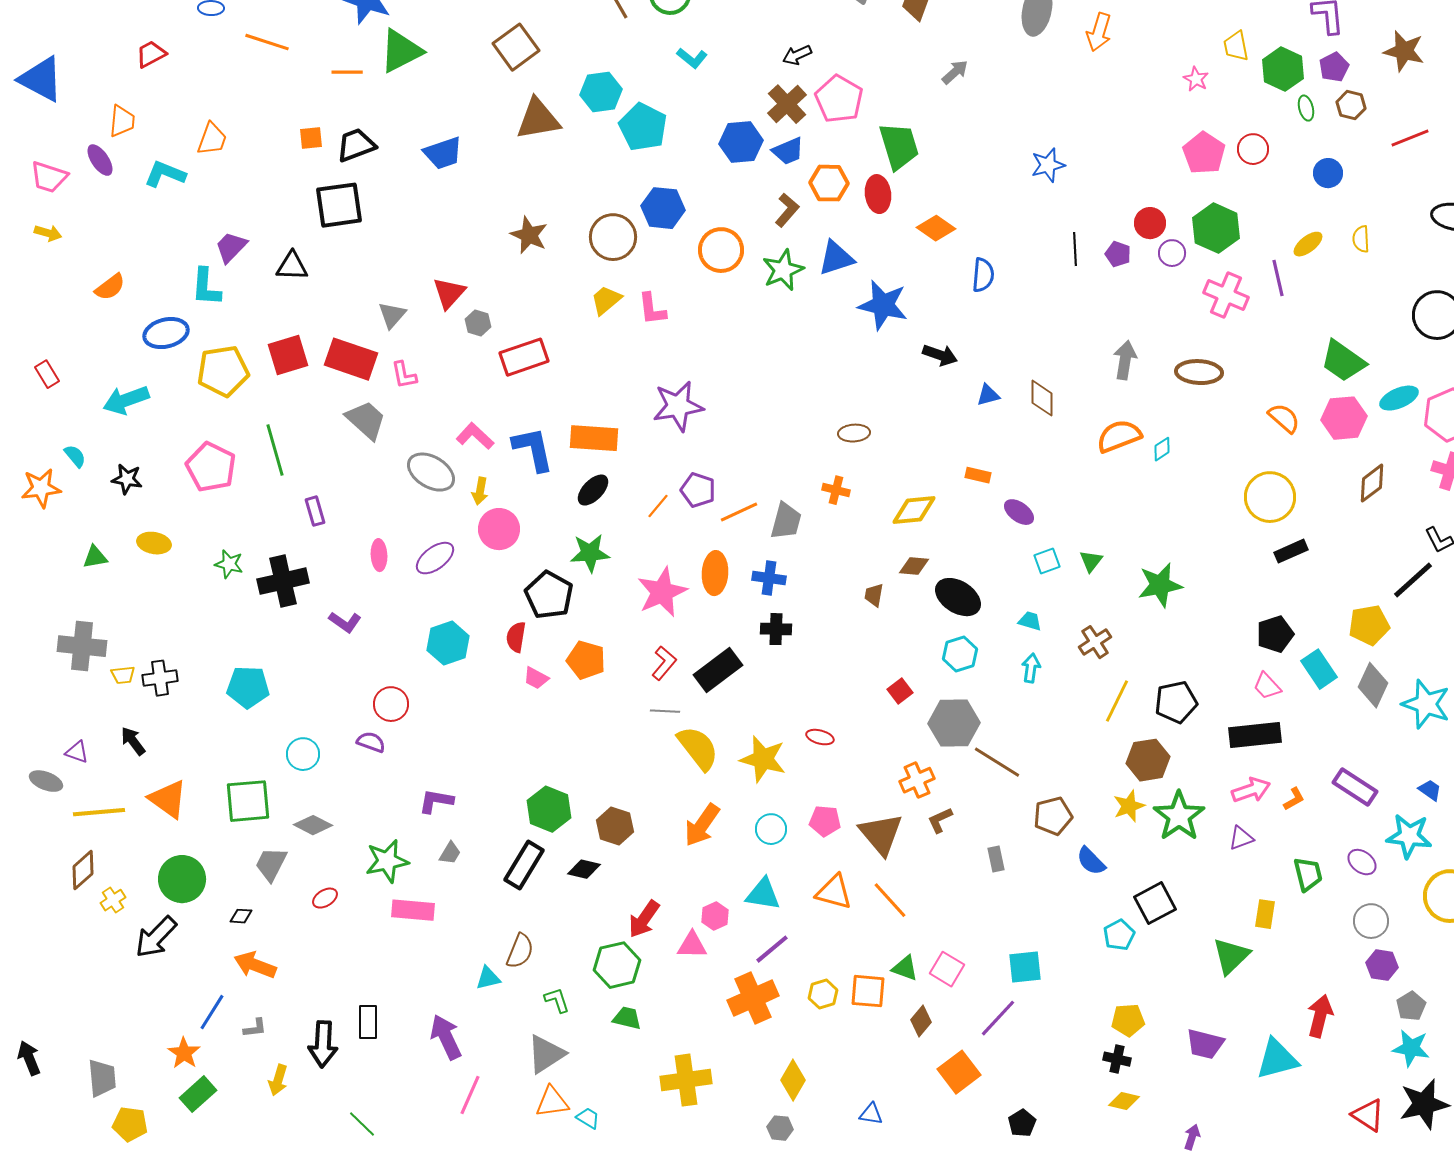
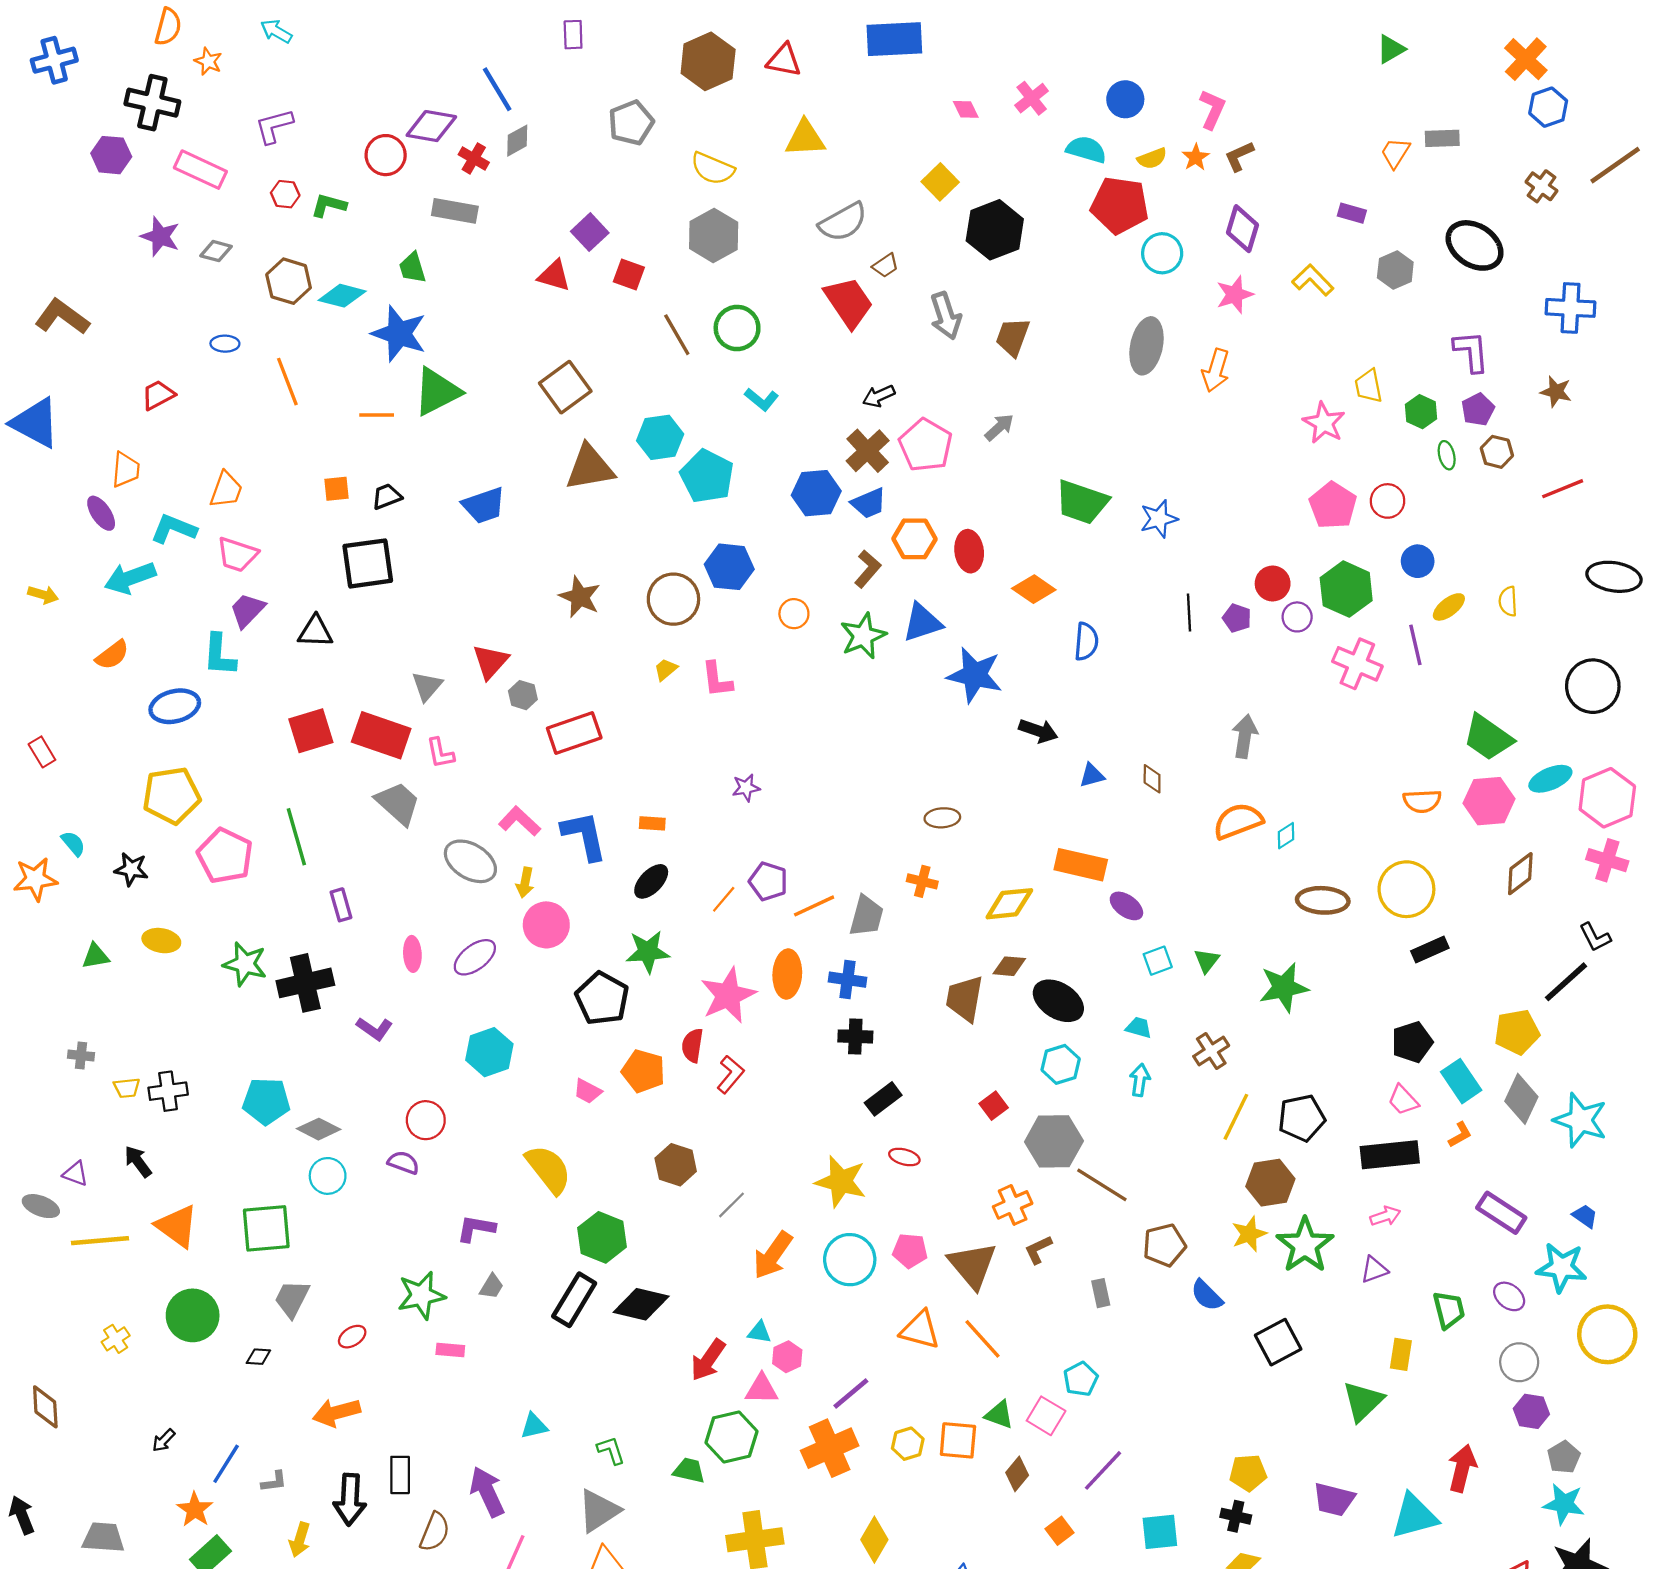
orange line: (267, 42) -> (287, 382), turned 51
brown star: (1404, 51) -> (1556, 392), size x0.7
green hexagon: (1283, 69) -> (1421, 412), size x0.7
gray arrow: (955, 72) -> (999, 427), moved
pink star: (1196, 79) -> (1324, 423), size x1.5
black trapezoid: (356, 145) -> (387, 496), size x0.7
green trapezoid: (899, 146) -> (1082, 502), moved, turned 126
blue circle: (1328, 173) -> (1418, 561), moved
pink trapezoid: (49, 177) -> (237, 554), moved
orange circle: (721, 250) -> (794, 614), size x0.6
yellow trapezoid: (606, 300) -> (666, 669), size x0.7
yellow pentagon: (223, 371) -> (171, 795), moved
brown ellipse: (1199, 372) -> (1323, 900), moved
brown diamond: (1042, 398) -> (1152, 779), size x0.7
cyan arrow: (126, 400) -> (130, 578), moved
purple star: (678, 406) -> (746, 788), size x0.5
orange semicircle: (1284, 418) -> (1422, 801), turned 136
orange rectangle: (594, 438) -> (652, 823), size x0.5
orange rectangle: (978, 475) -> (1081, 865), size x1.8
green star: (229, 564) -> (245, 964), size x1.4
brown trapezoid: (874, 595) -> (965, 999), size x1.8
red semicircle: (516, 637) -> (692, 1045), moved
gray cross: (82, 646) -> (81, 1055), size x0.5
black rectangle: (718, 670) -> (883, 1099), moved, size x0.7
gray line: (665, 711) -> (731, 1205), moved, turned -48
yellow semicircle: (698, 748) -> (549, 1169), moved
pink arrow: (1251, 790) -> (1385, 1216), size x0.7
orange L-shape: (1294, 799) -> (1460, 1135), moved
gray diamond: (313, 825) -> (319, 1129), moved
brown hexagon: (615, 826) -> (676, 1165), moved
cyan circle: (771, 829) -> (850, 1260), size x1.5
black diamond: (584, 869) -> (641, 1304), size x1.5
brown diamond: (83, 870) -> (45, 1407), moved, turned -51
cyan triangle: (763, 894) -> (759, 1332), moved, size x0.6
pink rectangle: (413, 910) -> (450, 1350), size x0.6
cyan pentagon: (1119, 935) -> (1081, 1379), moved
black arrow: (156, 937) -> (164, 1440), moved, size x0.5
brown semicircle: (520, 951) -> (435, 1532), moved
orange arrow: (255, 965) -> (337, 1412), moved, turned -36
green hexagon: (617, 965) -> (731, 1437), moved
cyan square: (1025, 967) -> (1160, 1532), moved
orange square: (959, 1072) -> (1059, 1531), size x0.6
gray trapezoid: (102, 1078) -> (103, 1537), turned -81

